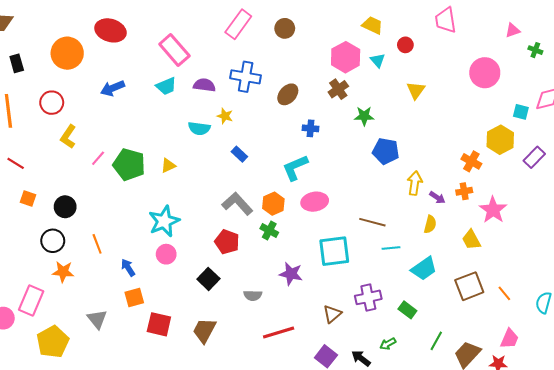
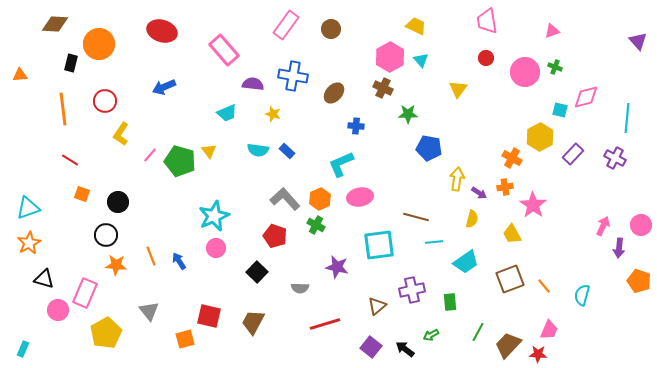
red circle: (405, 45) -> (486, 58), moved
green cross: (535, 50) -> (555, 67), moved
orange circle: (67, 53) -> (99, 44), moved
black rectangle: (17, 63) -> (71, 63), turned 30
cyan trapezoid: (166, 86) -> (227, 113), moved
brown cross: (338, 89) -> (383, 88), turned -30
cyan semicircle: (199, 128) -> (258, 150), moved
yellow triangle: (168, 166) -> (209, 151), moved, turned -42
orange line: (97, 244) -> (151, 256), moved
orange square: (134, 297) -> (185, 339), moved
green rectangle: (407, 310) -> (450, 302), turned 48

